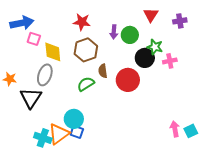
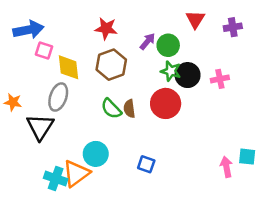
purple arrow: (114, 32) -> (147, 41), turned -144
green star: (155, 47) -> (171, 71), moved
brown semicircle: (103, 71) -> (129, 109), moved
green semicircle: (86, 84) -> (111, 109), turned -102
cyan square: (191, 131) -> (247, 157), moved, turned 32
blue square: (77, 132) -> (146, 164), moved

